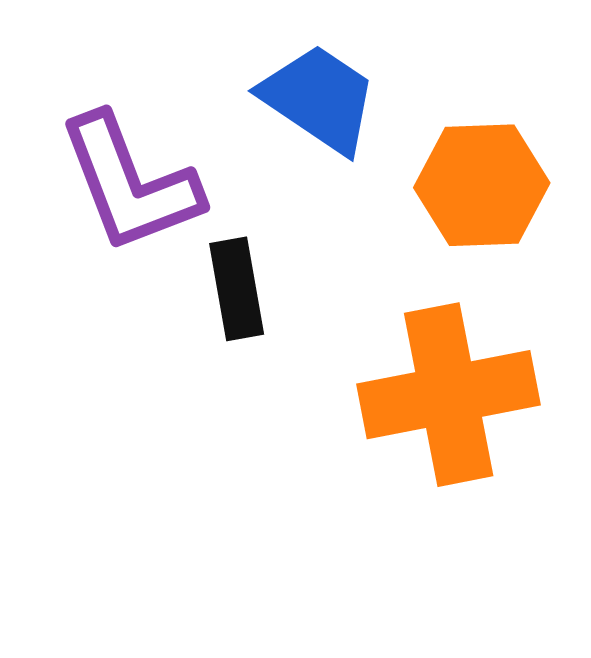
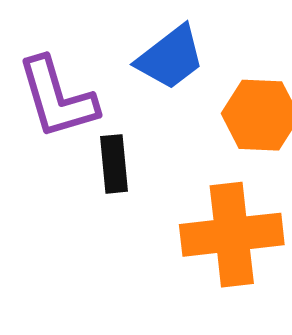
blue trapezoid: (319, 98) -> (170, 58), turned 104

